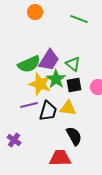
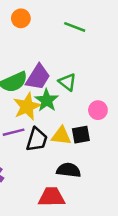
yellow star: (40, 84) -> (27, 106), turned 30
black square: (74, 85) -> (81, 135), moved
black semicircle: (74, 136) -> (69, 170), turned -54

